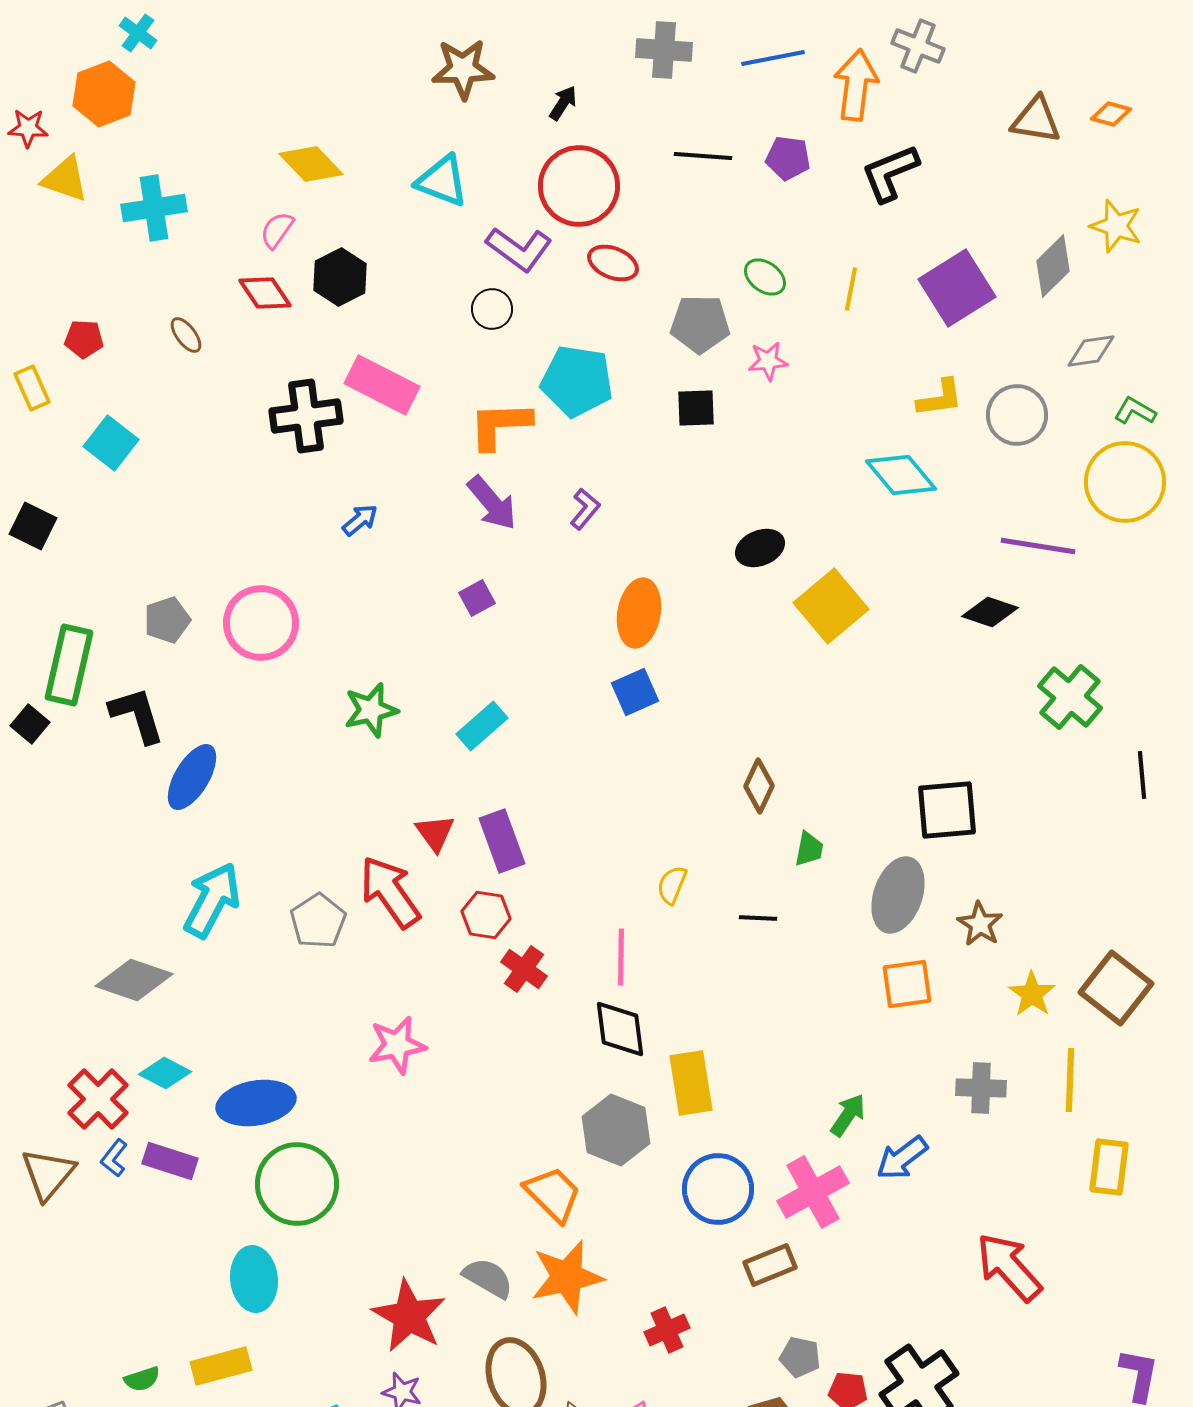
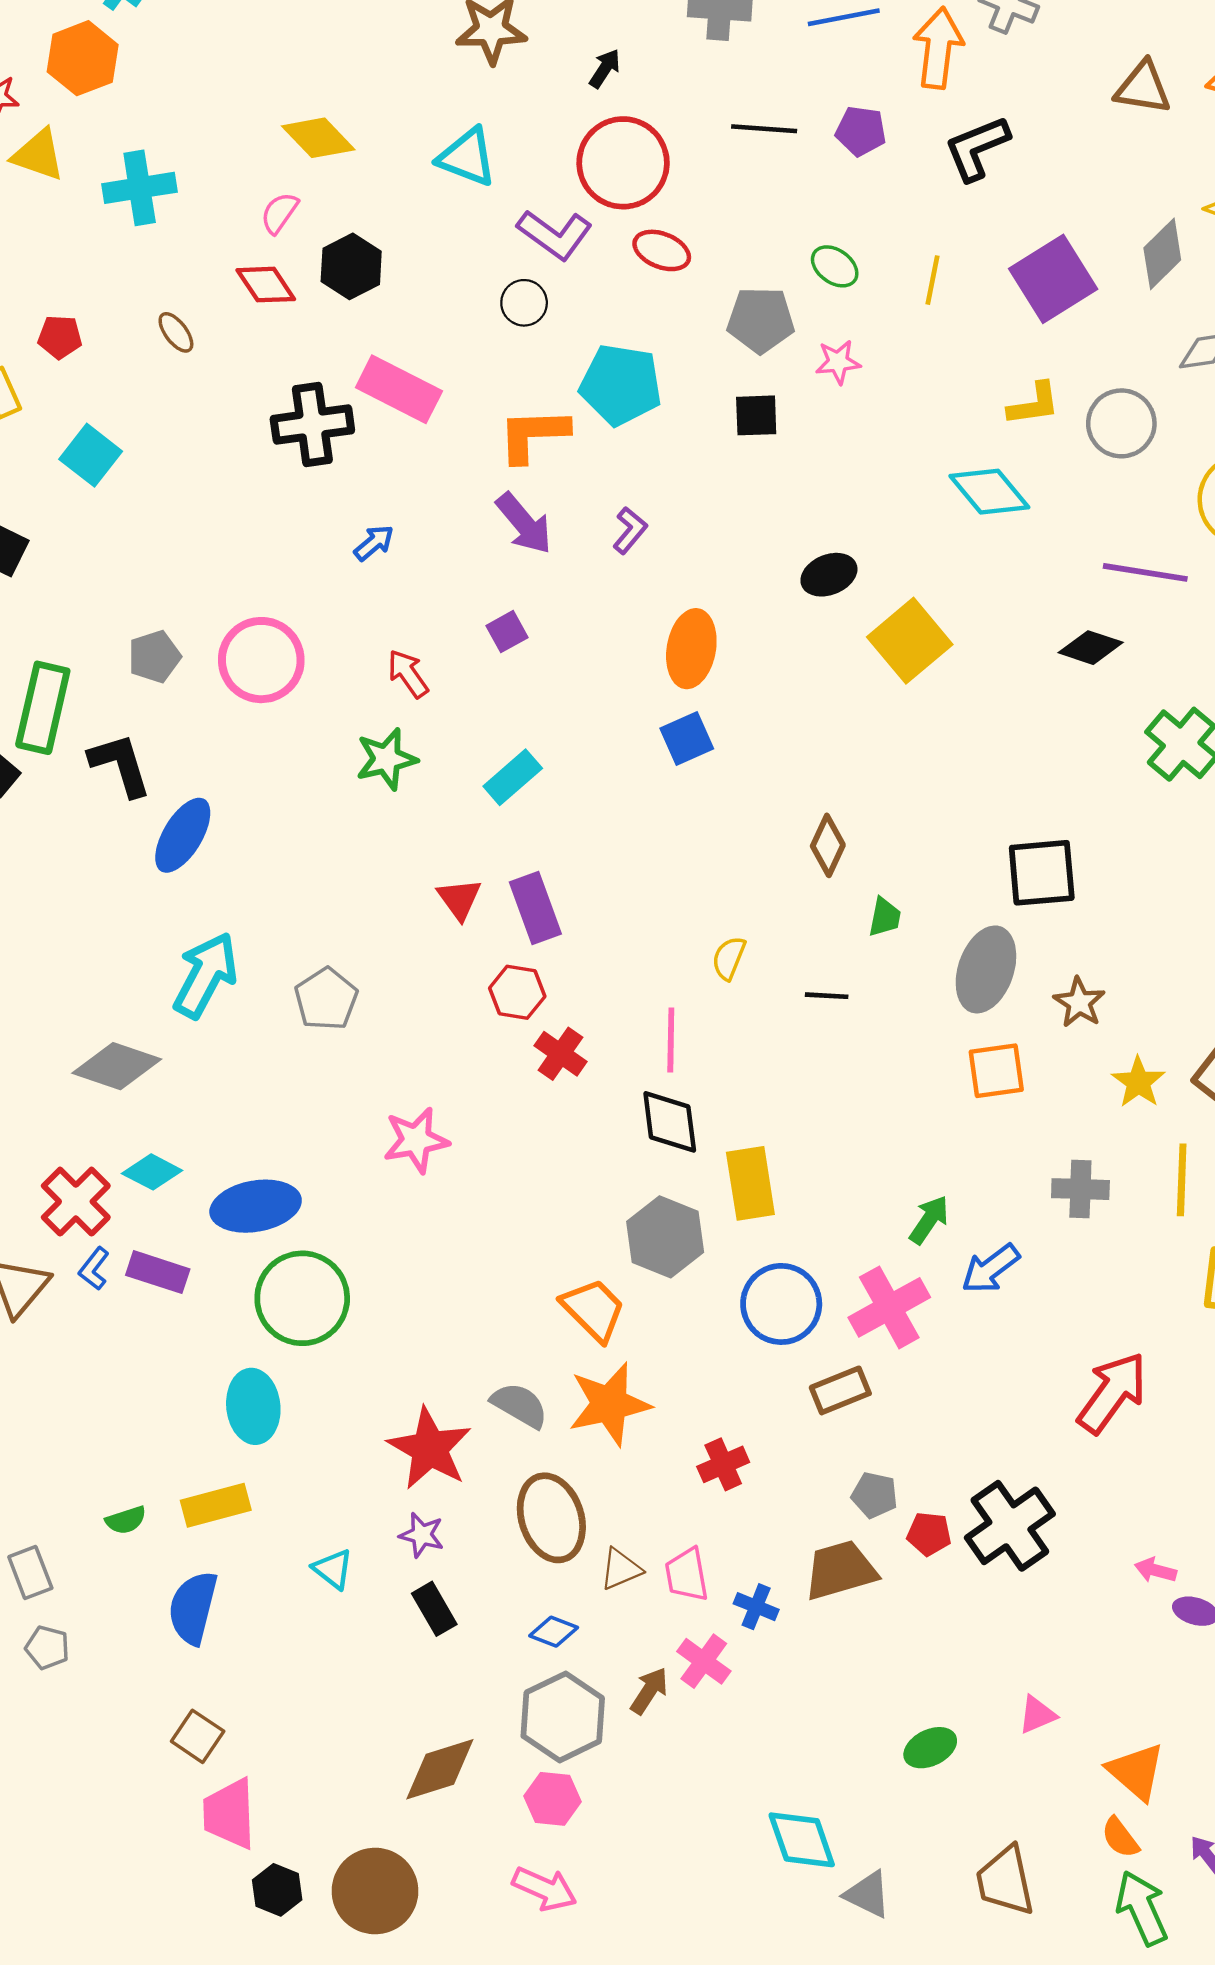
red arrow: (390, 892) -> (408, 674), moved, size x0.6
red arrow: (1009, 1267) -> (1112, 1393), turned 78

